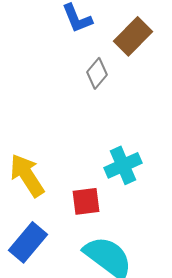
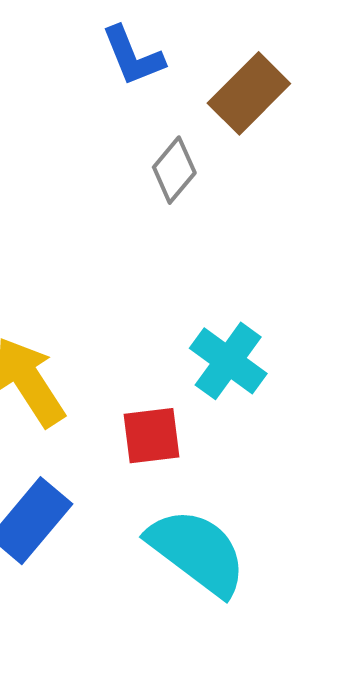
cyan cross: (123, 165) -> (228, 361), turned -30

